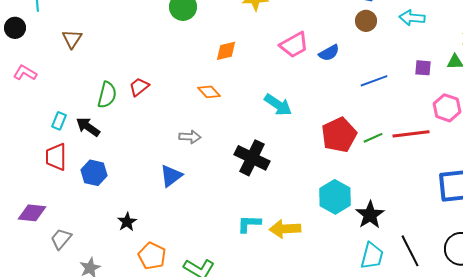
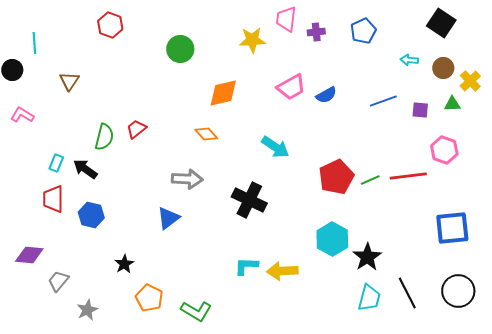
cyan arrow: (412, 18) -> (409, 60), size x0.7
brown circle: (366, 21) -> (443, 68), moved
orange diamond: (226, 51) -> (223, 93), size x1.4
blue line: (374, 81) -> (383, 101), moved
gray arrow: (190, 137) -> (187, 179), size x1.4

